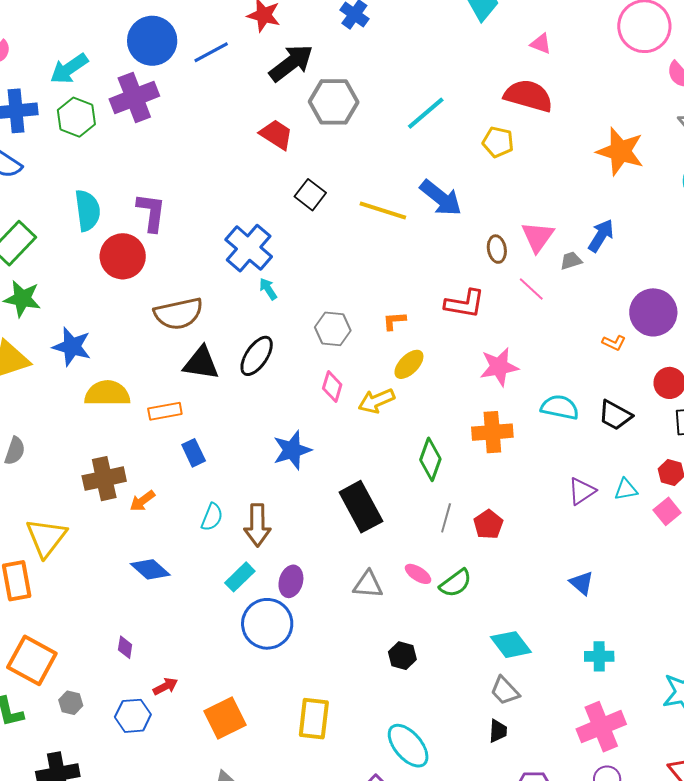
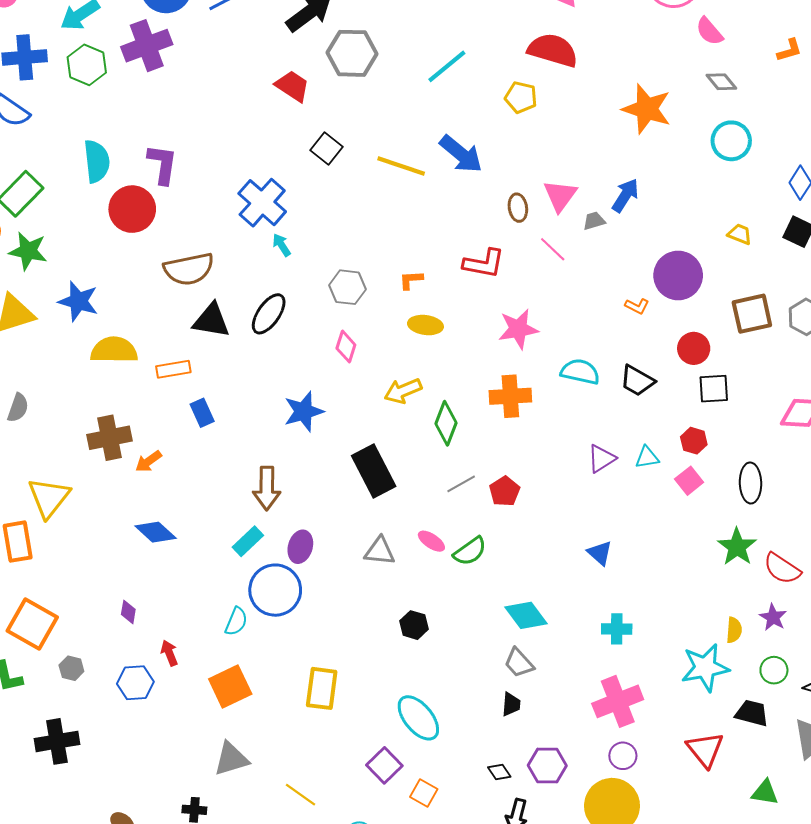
yellow ellipse: (409, 364) -> (425, 325), turned 52
yellow arrow: (376, 401) -> (403, 391), moved
cyan semicircle: (212, 517) -> (236, 621), moved
gray line: (446, 518) -> (461, 484), turned 44
red arrow: (165, 686) -> (169, 653), turned -85

